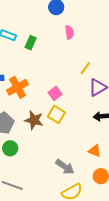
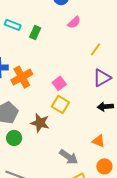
pink semicircle: (69, 32) -> (74, 22), turned 56
yellow line: (85, 68) -> (95, 49), moved
brown star: (34, 120) -> (40, 123), moved

